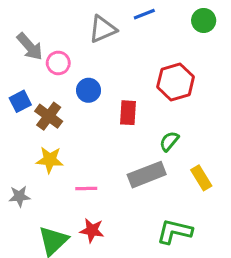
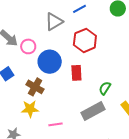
red hexagon: (176, 82) -> (85, 40), moved
blue circle: (89, 90) -> (50, 62), size x1.5
brown cross: (49, 116) -> (35, 87), moved

